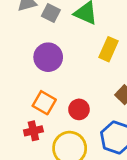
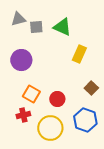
gray square: (51, 13) -> (36, 27), turned -32
purple circle: (48, 57) -> (21, 60), moved

